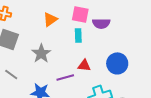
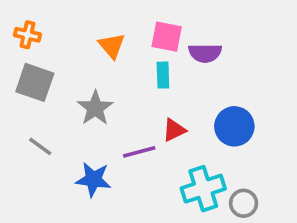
orange triangle: (50, 19) -> (112, 46), turned -35
red triangle: (84, 65) -> (174, 130), turned -32

